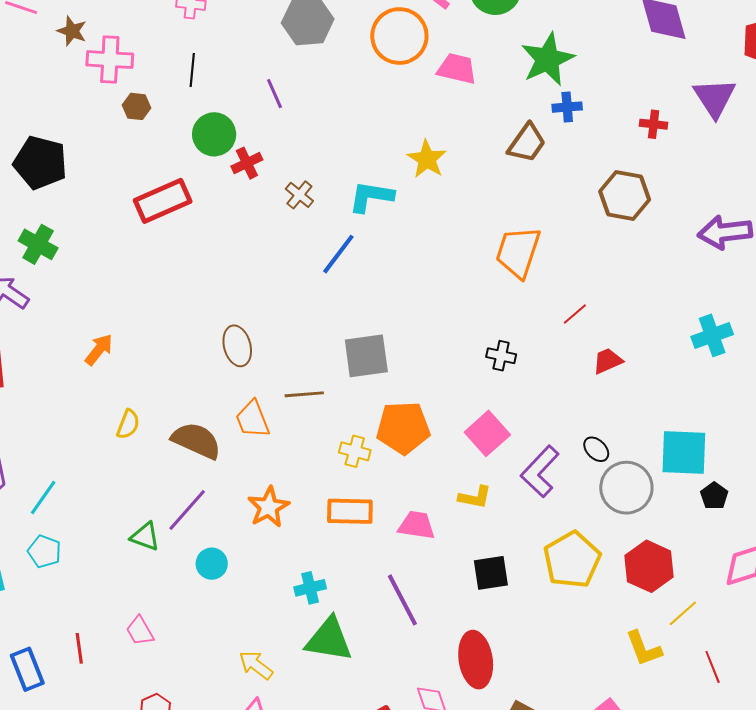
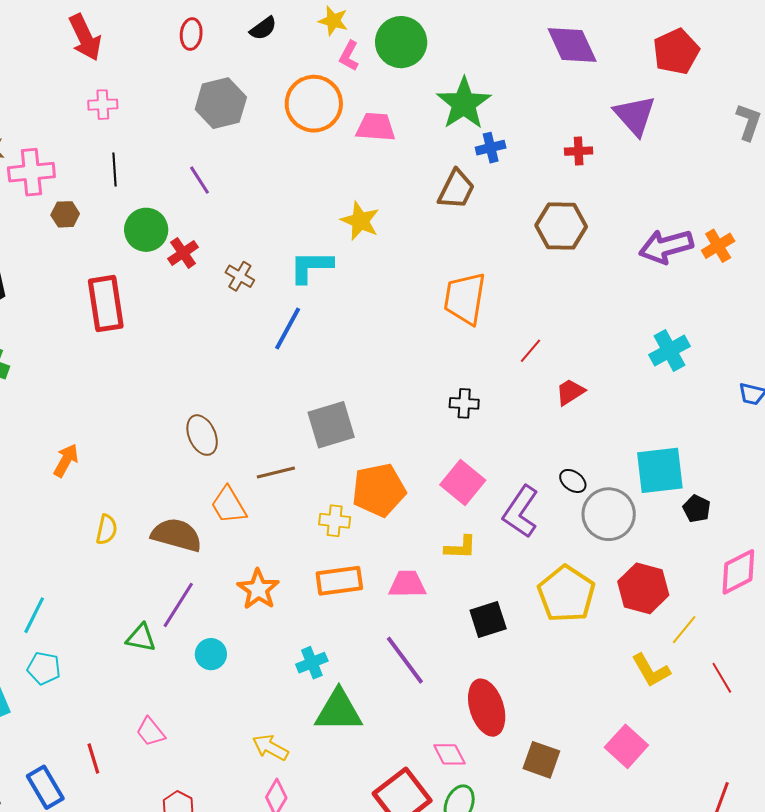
red rectangle: (163, 201) -> (106, 304), turned -66

